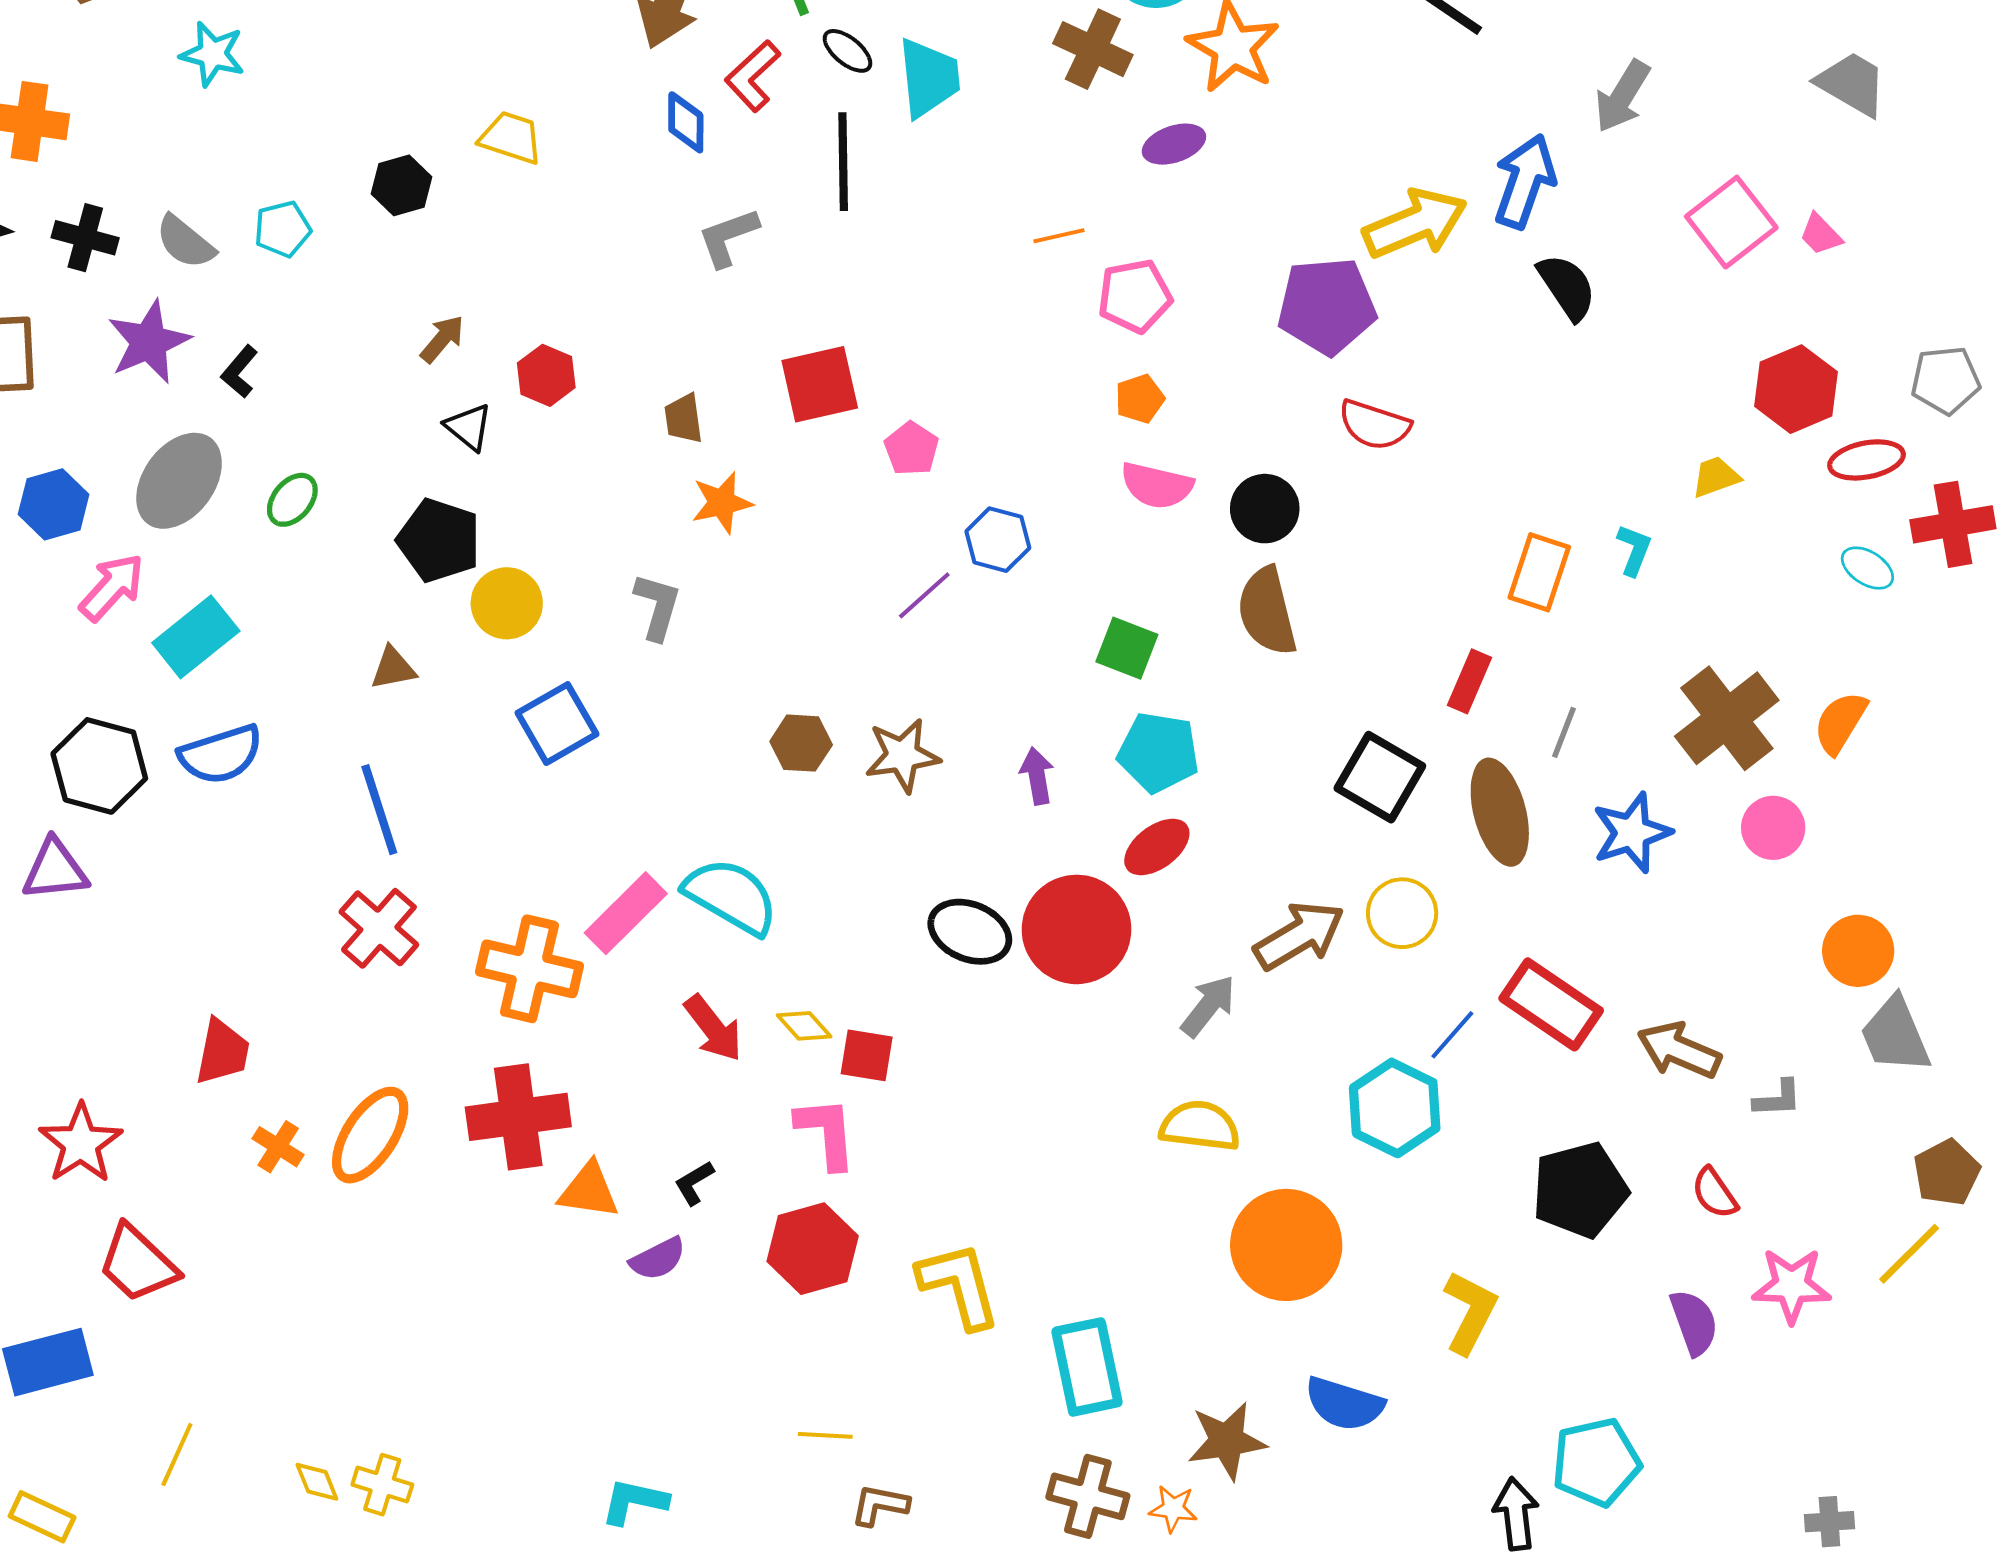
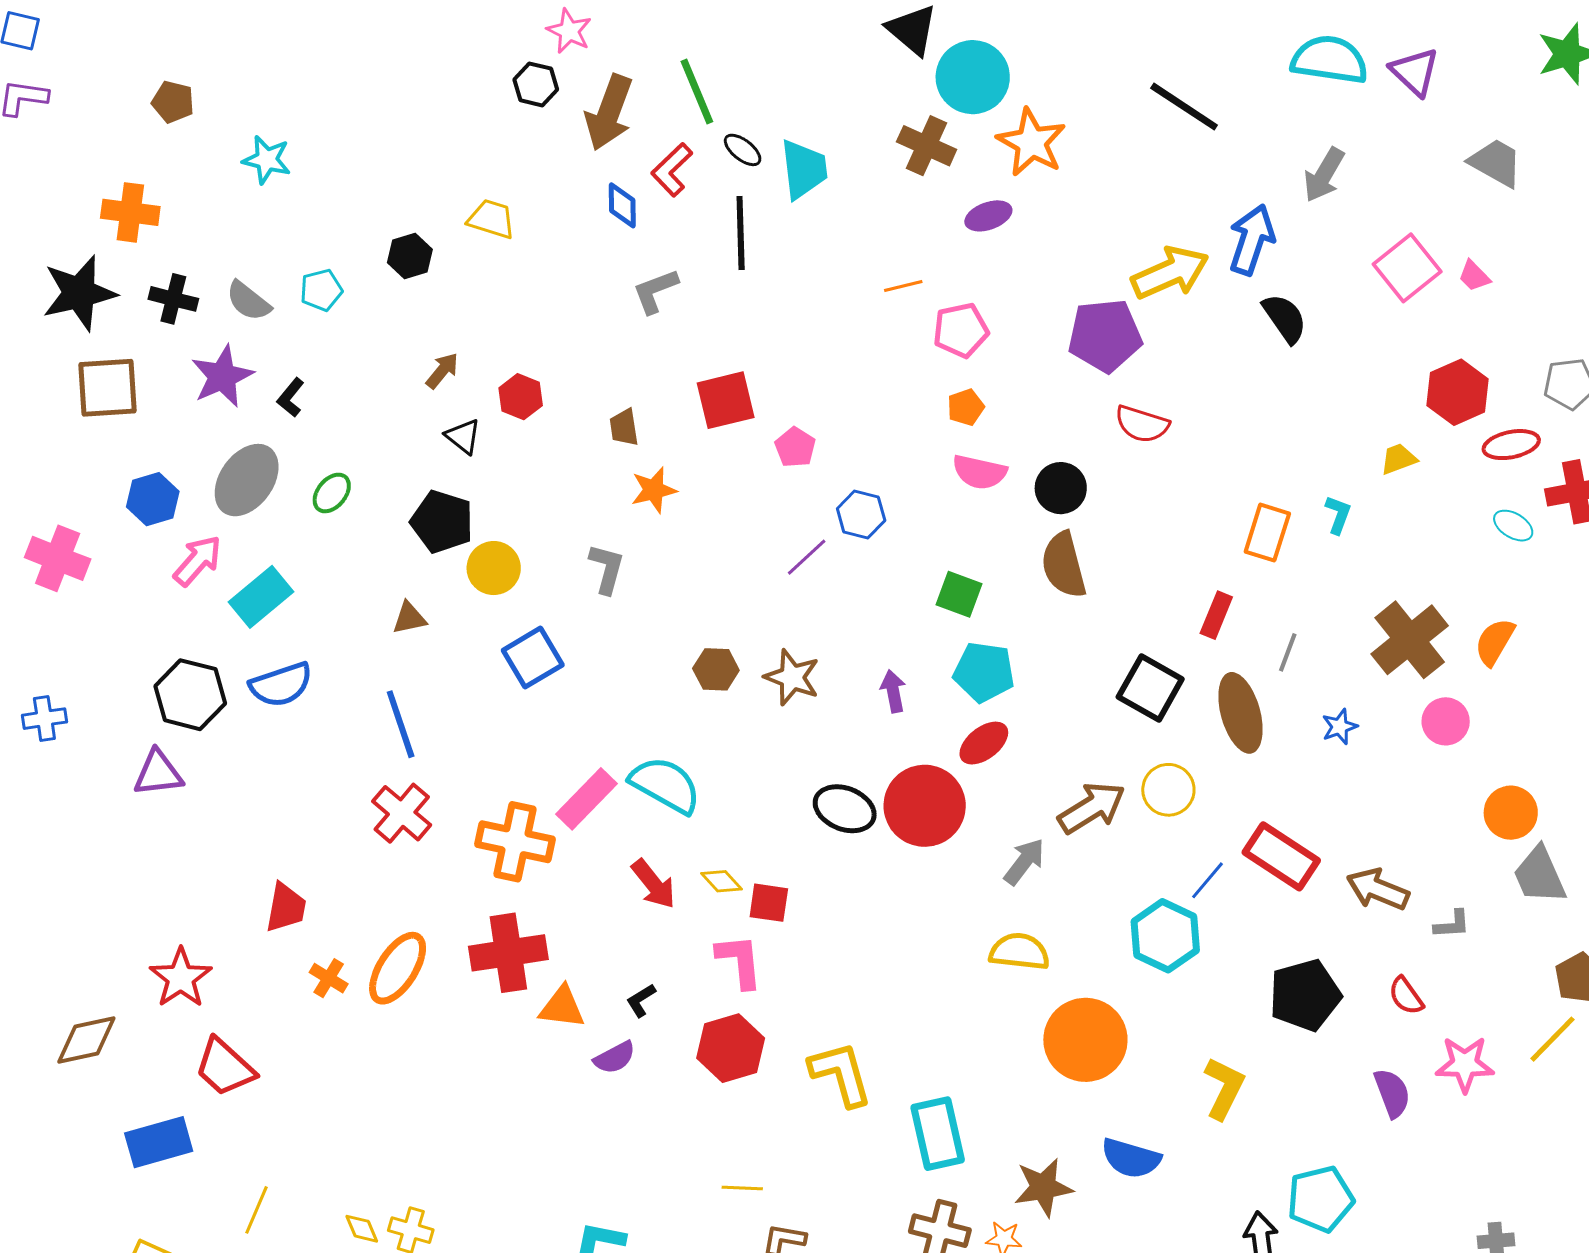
brown star: (902, 755) -> (792, 677), turned 30
blue star: (1632, 833) -> (1340, 727), size x0.6

